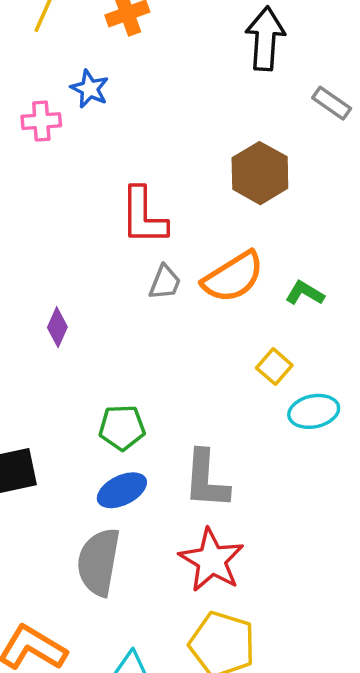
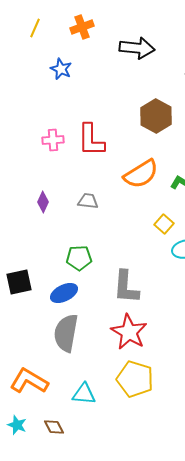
black arrow: (265, 39) -> (137, 48), moved, turned 92
pink cross: (41, 121) -> (53, 140), moved
gray trapezoid: (165, 282) -> (88, 201), moved, turned -105
blue ellipse: (122, 490) -> (64, 293), moved

